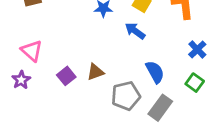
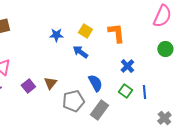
brown triangle: (95, 72) -> (50, 83), turned -32

